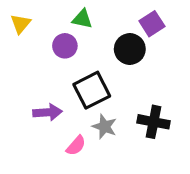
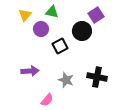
yellow triangle: (21, 24) -> (25, 15), moved
black square: (92, 90) -> (60, 46), moved, size x0.7
pink semicircle: (76, 146) -> (47, 100), moved

